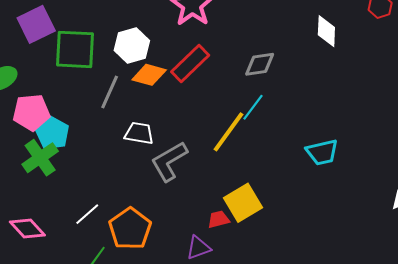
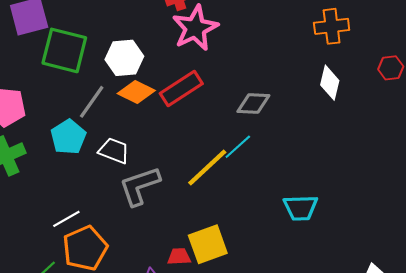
cyan pentagon: (53, 133) -> (68, 137), moved
white line: (87, 214) -> (66, 219), moved

